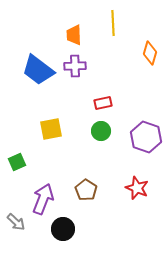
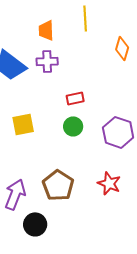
brown pentagon: (86, 190) -> (58, 185), size x1.4

